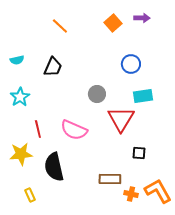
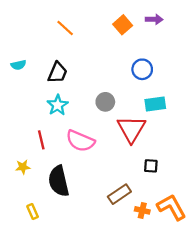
cyan star: (20, 97) -> (58, 105), moved
yellow star: (21, 154) -> (23, 167), size x0.6
brown rectangle: (110, 179) -> (119, 194), turned -35

